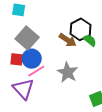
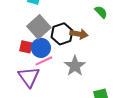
black hexagon: (80, 29) -> (62, 34), moved
brown arrow: (68, 40) -> (79, 34), turned -30
green semicircle: (90, 40) -> (101, 12), moved

